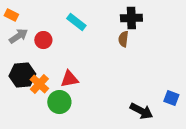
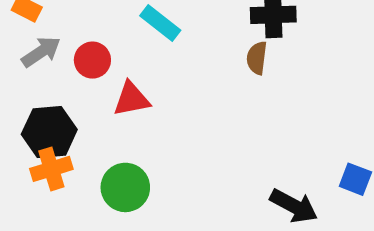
red triangle: (69, 79) -> (131, 99), moved
orange cross: (39, 84) -> (51, 169), moved, turned 30

